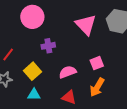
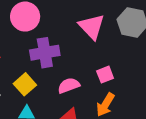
purple cross: (48, 46) -> (45, 53), size x1.6

